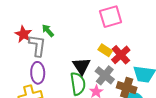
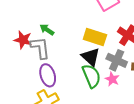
yellow rectangle: (105, 50) -> (95, 37), moved, size x1.5

